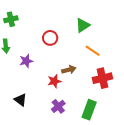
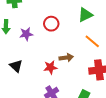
purple star: (26, 61) -> (26, 34), moved
black triangle: (20, 100) -> (16, 66), moved

